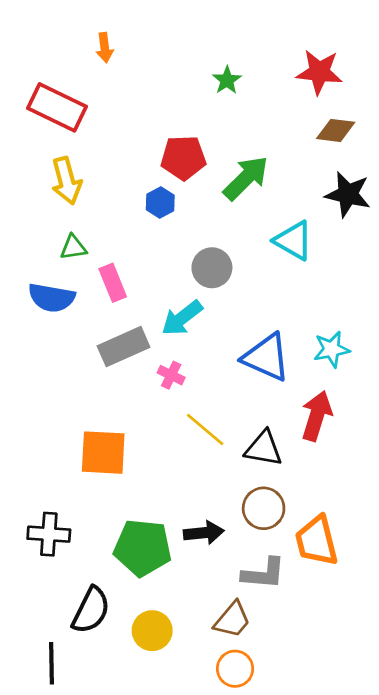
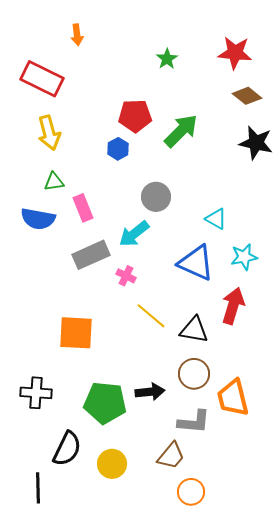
brown diamond: (336, 130) -> (247, 96), turned 32
cyan triangle: (293, 241) -> (216, 219), moved, size x0.7
orange circle: (235, 669) -> (191, 492), moved

